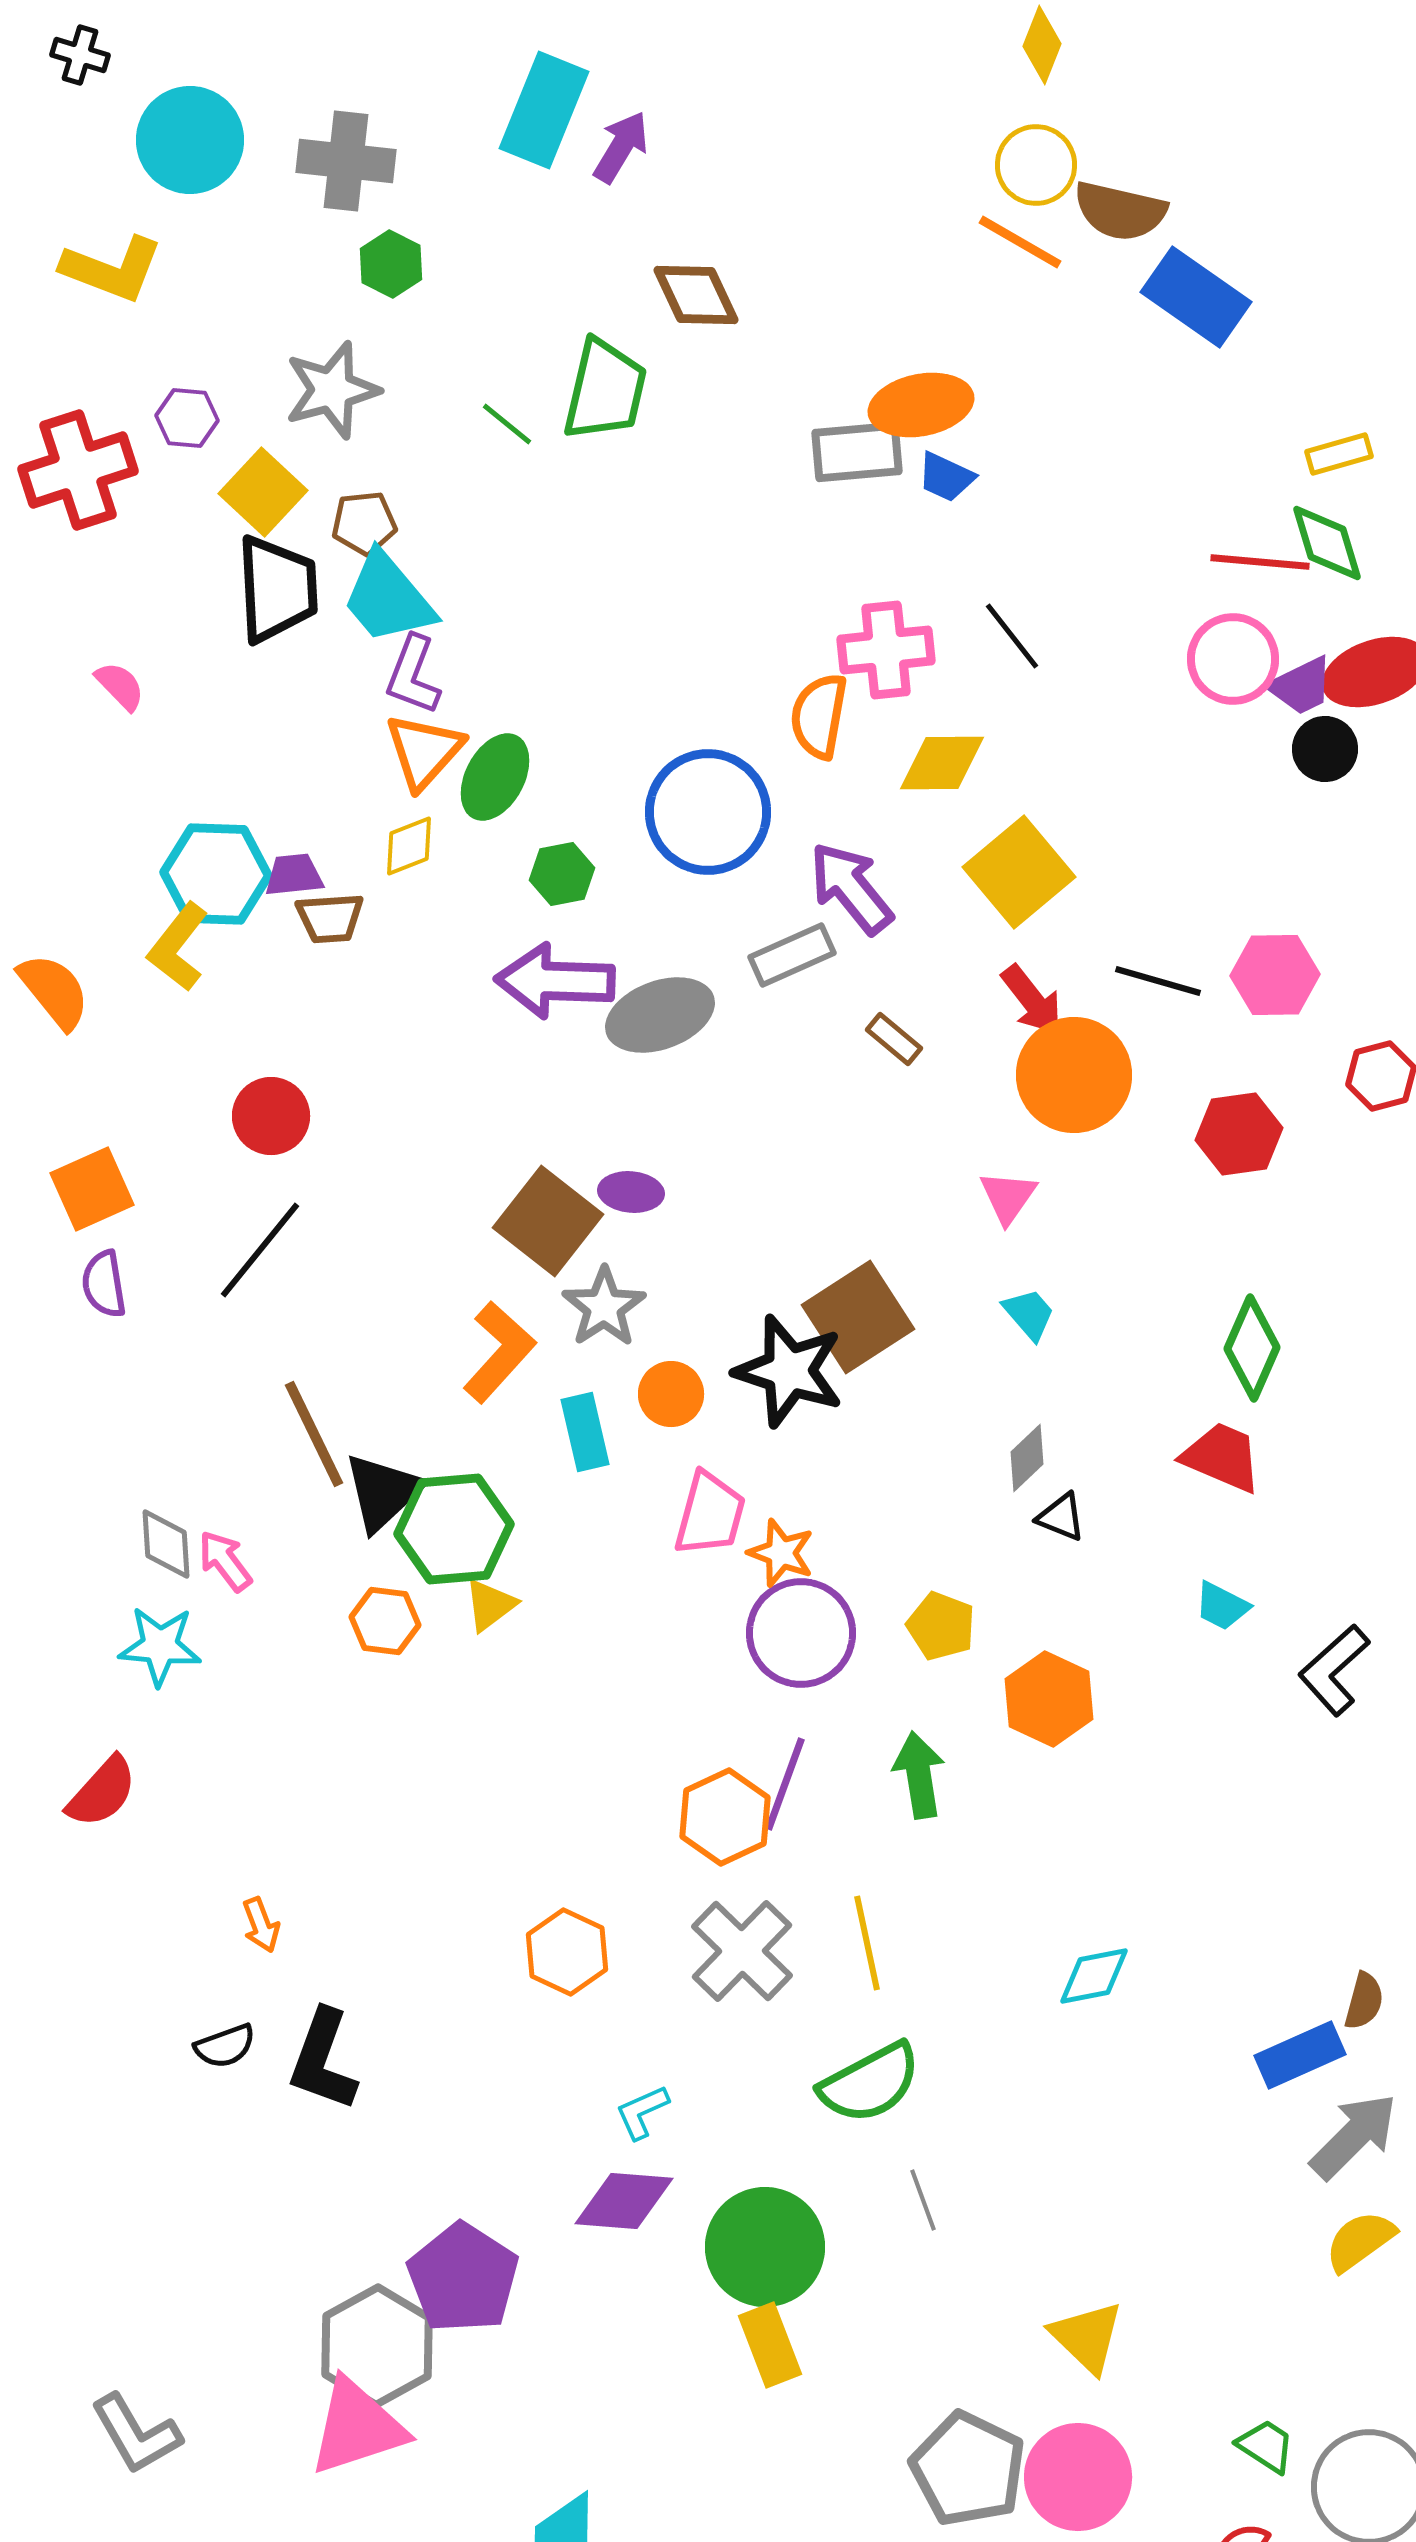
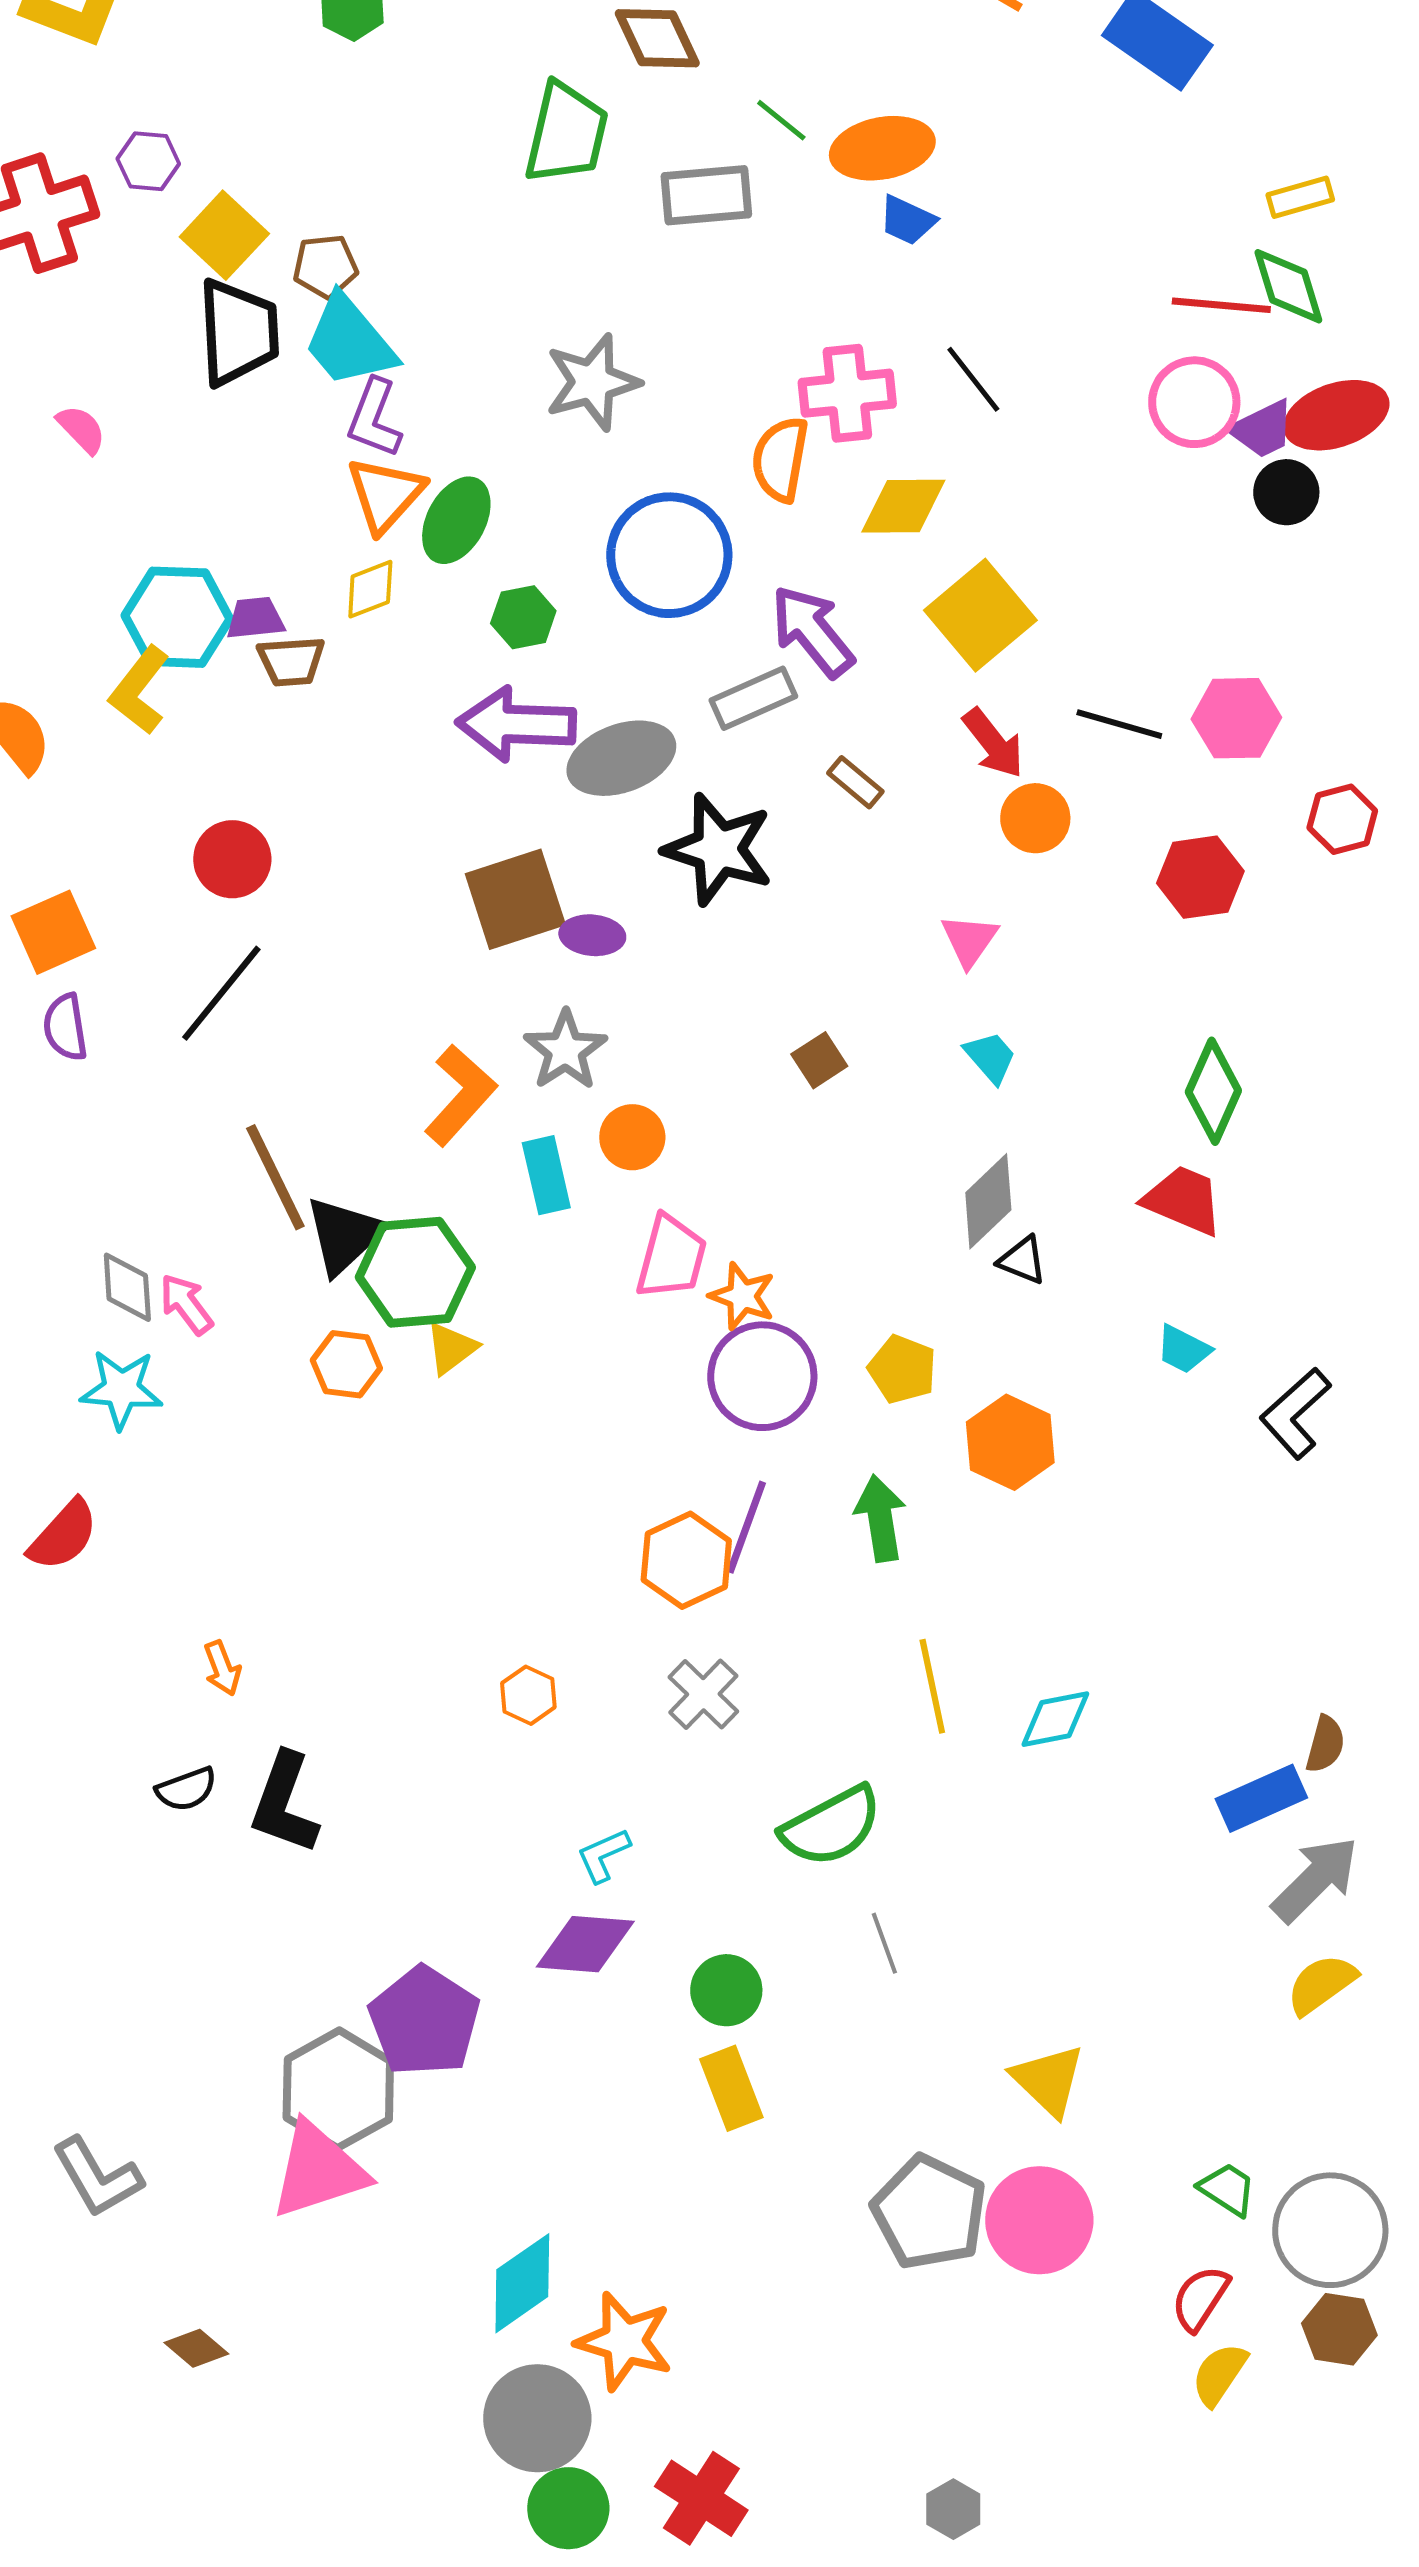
gray star: (332, 390) -> (592, 382), moved
green line: (507, 424) -> (781, 120), moved
gray rectangle: (857, 452) -> (706, 195), moved
orange circle: (1074, 1075) -> (1035, 818), size x0.6
brown square: (548, 1221) -> (515, 899), moved, turned 34
brown square: (858, 1317) -> (819, 1060), size x0.5
black star: (789, 1371) -> (718, 849), moved
gray diamond: (1027, 1458) -> (988, 1201), size x1.4
yellow line: (867, 1943) -> (932, 1686), moved
gray cross: (742, 1951) -> (703, 1694), size x0.7
orange hexagon: (567, 1952) -> (528, 1695), size x0.7
green circle: (765, 2247) -> (726, 1990), size x0.6

